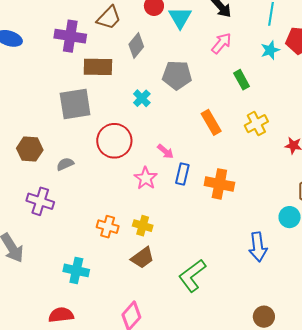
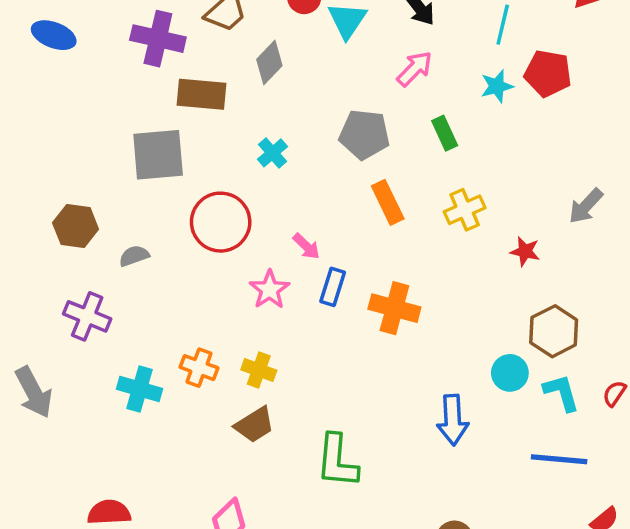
gray pentagon: (177, 75) -> (364, 134), moved
cyan cross: (76, 270) -> (140, 389), moved
green L-shape: (192, 276) -> (337, 461), turned -52

